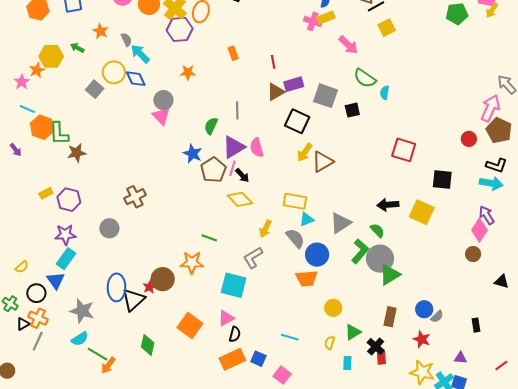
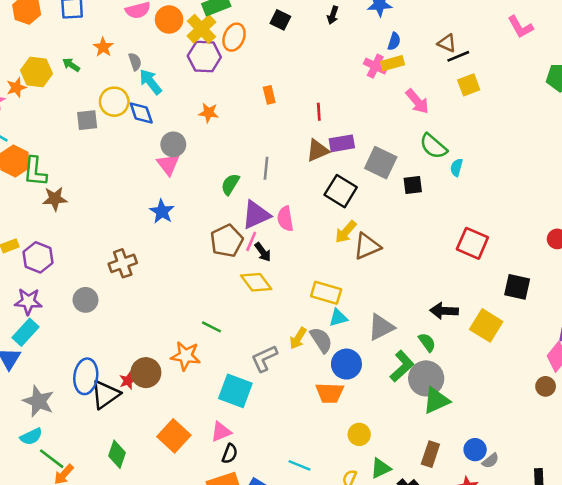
gray square: (95, 89) -> (87, 120), turned 36
blue star: (193, 154) -> (162, 212), moved
yellow arrow: (265, 229) -> (298, 338), moved

